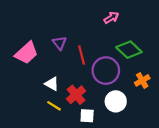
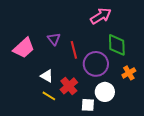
pink arrow: (111, 18) -> (101, 16), size x1.5
green diamond: (129, 50) -> (117, 45), turned 45
white square: (87, 116) -> (88, 105), moved

